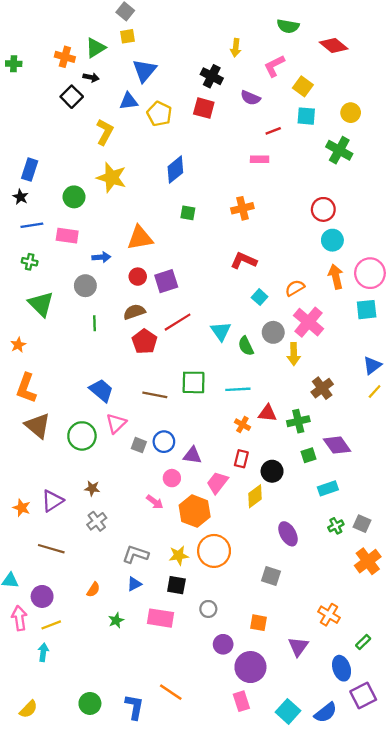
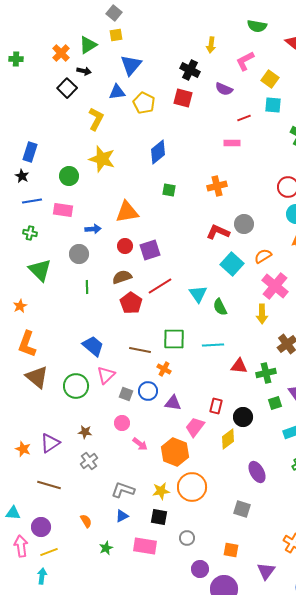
orange cross: (65, 57) -> (61, 53), turned 30
cyan square: (260, 297) -> (232, 264), size x1.6
gray circle: (273, 332) -> (244, 224), moved
orange cross: (242, 425) -> (164, 369), moved
pink circle: (172, 478) -> (122, 423), moved
orange semicircle: (93, 590) -> (86, 521), turned -64

